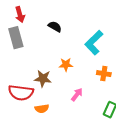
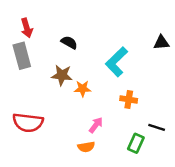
brown star: (43, 79) -> (62, 75), moved
orange semicircle: (42, 109) -> (86, 147), moved

